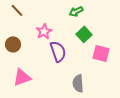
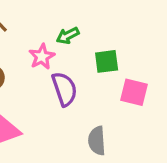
green arrow: (76, 11) -> (68, 36), moved
green square: (84, 34) -> (107, 61), turned 35

